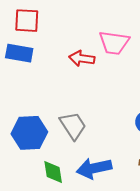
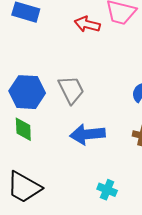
green diamond: (53, 172) -> (23, 129), moved

